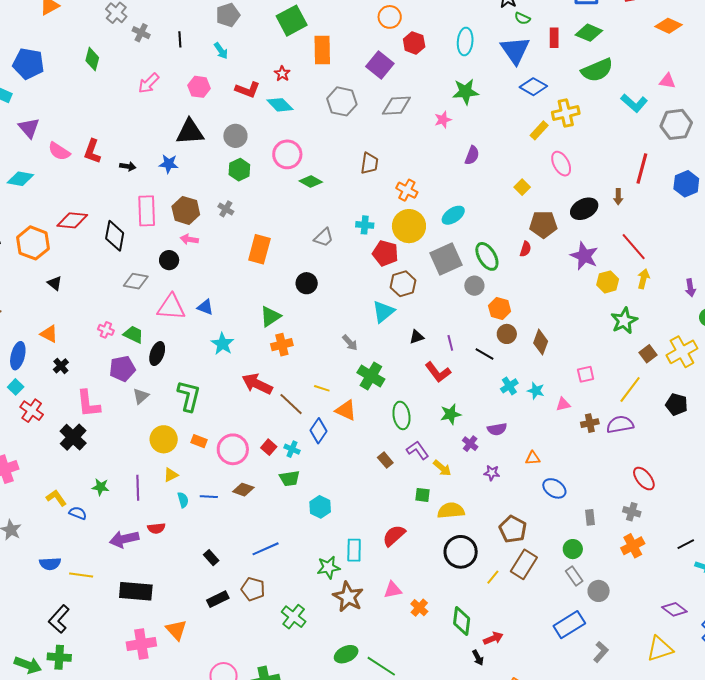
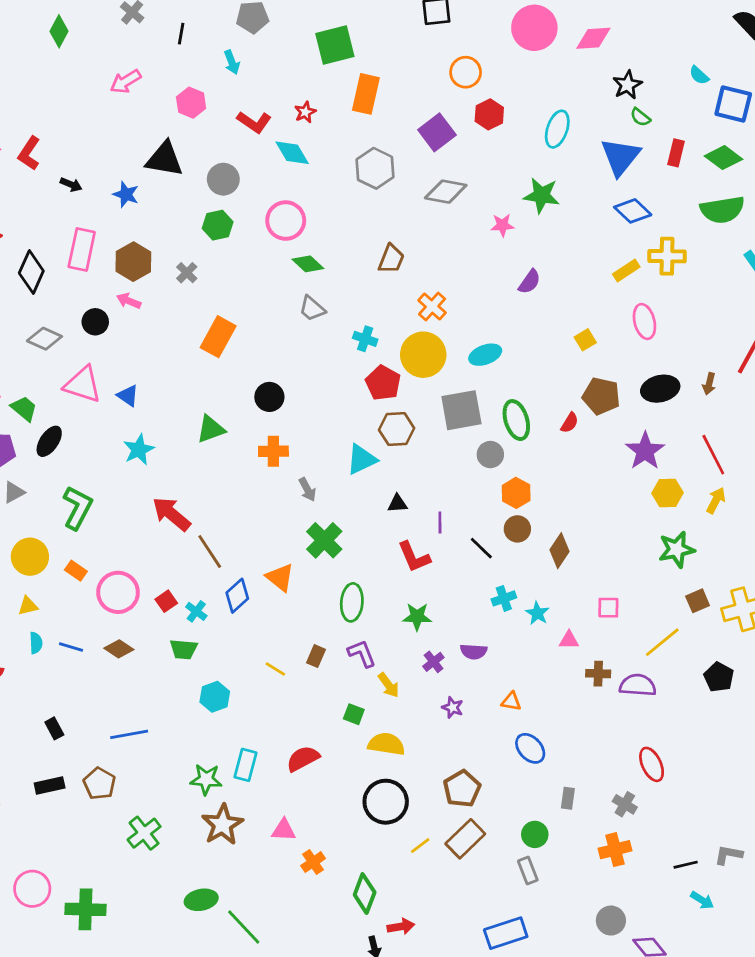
gray trapezoid: (324, 238) -> (312, 309), moved, turned 70
orange cross: (282, 345) -> (273, 451), moved
yellow line: (322, 388) -> (275, 669), moved
brown rectangle: (385, 460) -> (316, 656), turned 49
gray circle: (599, 591) -> (611, 921), moved

